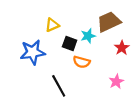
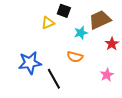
black square: (70, 43) -> (64, 11), moved
blue star: (33, 52) -> (30, 63), moved

